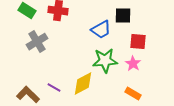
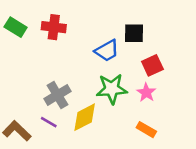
gray cross: (37, 42) -> (57, 95), moved
red square: (138, 42) -> (152, 65), turned -30

